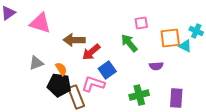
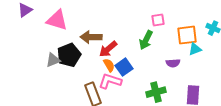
green arrow: (129, 43) -> (146, 40), turned -114
cyan triangle: (185, 46) -> (195, 49), moved, turned -48
orange semicircle: (61, 69) -> (109, 65), moved
black pentagon: (59, 85) -> (69, 55), moved, turned -30

